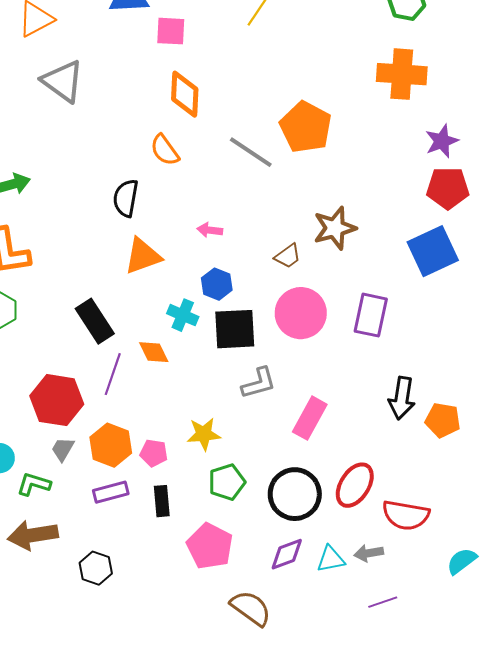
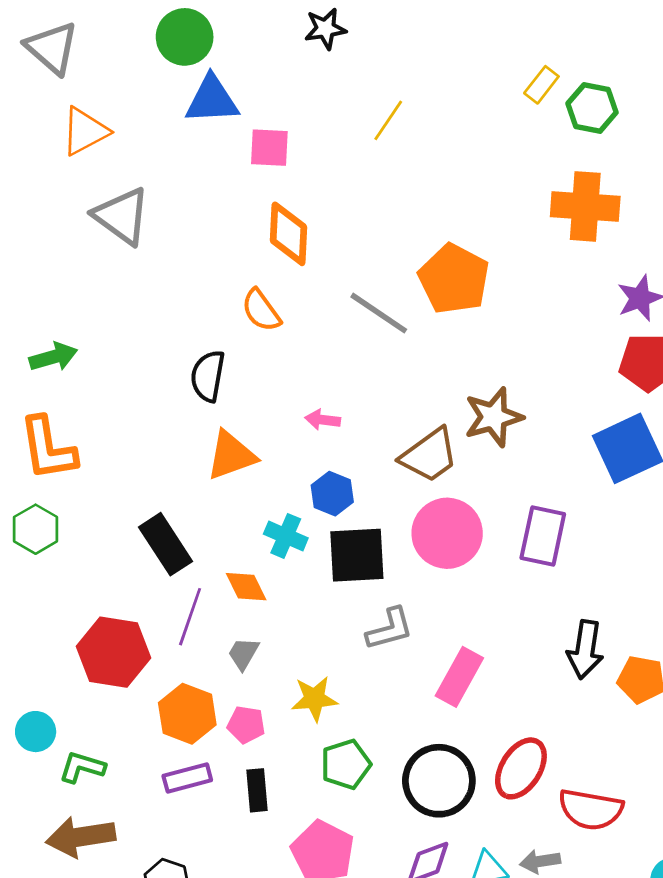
brown trapezoid: (288, 256) -> (429, 455), size x1.6
gray trapezoid: (63, 449) -> (243, 654), moved

